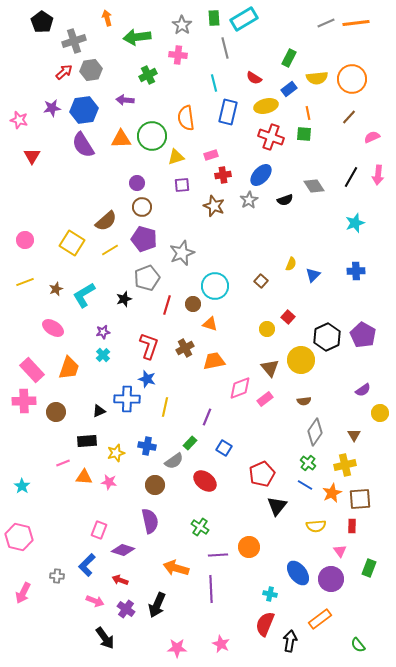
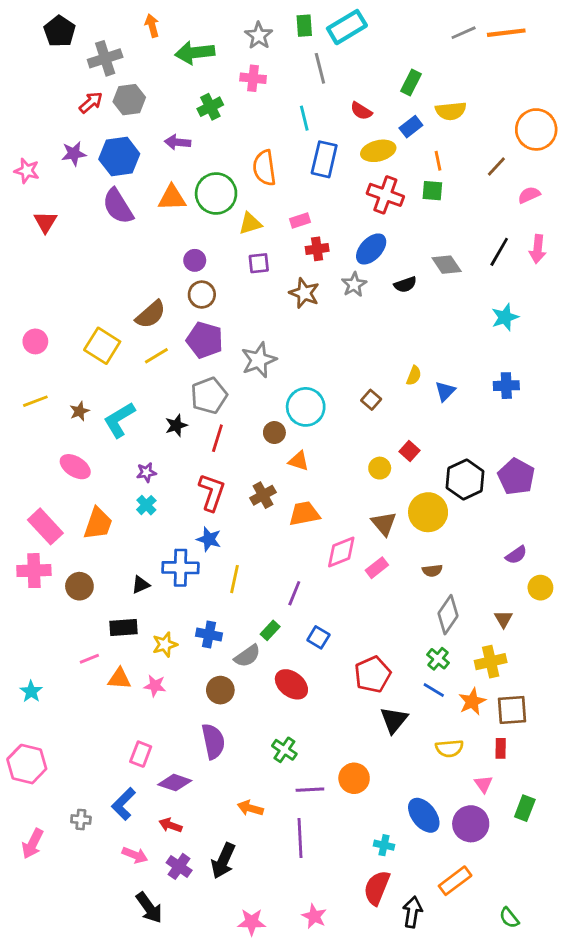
orange circle: (352, 79) -> (536, 129), moved
red line: (167, 305) -> (217, 438), moved
orange arrow: (176, 568) -> (250, 808), size x0.7

